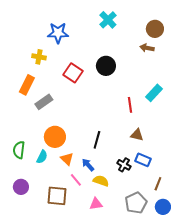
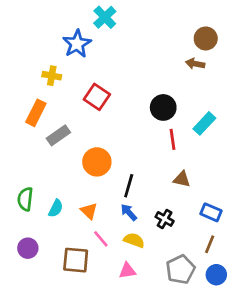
cyan cross: (108, 20) -> (105, 17), moved
blue star: (58, 33) -> (77, 44), turned -30
black circle: (106, 66) -> (163, 107), moved
orange circle: (55, 137) -> (97, 162), moved
blue rectangle: (143, 160) -> (211, 212), moved
blue arrow: (88, 165) -> (129, 212), moved

